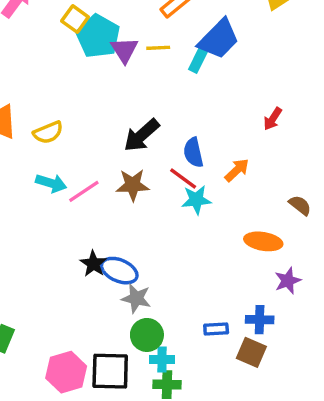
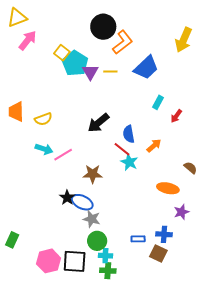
cyan rectangle: (198, 61) -> (158, 102), moved
brown star: (133, 185) -> (93, 174), moved
cyan star: (196, 200) -> (129, 162), turned 30

